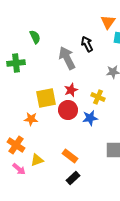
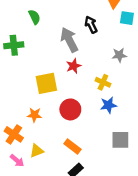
red star: (71, 90) -> (74, 66), moved
red circle: (68, 110) -> (70, 109), moved
blue star: (90, 118) -> (108, 105), moved
orange star: (31, 119) -> (34, 115), moved

